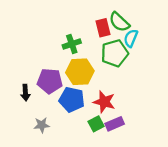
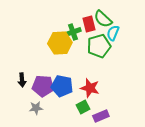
green cross: (72, 44) -> (73, 32), moved
yellow hexagon: (80, 72) -> (60, 43), moved
purple pentagon: (50, 81) -> (43, 86), moved
purple rectangle: (115, 124) -> (101, 116), moved

